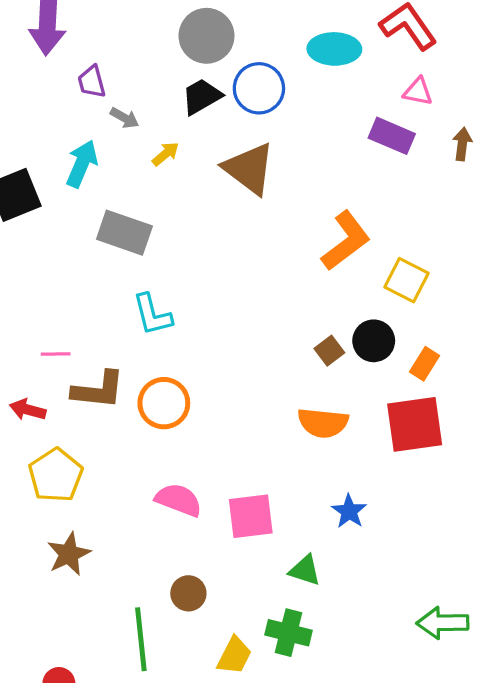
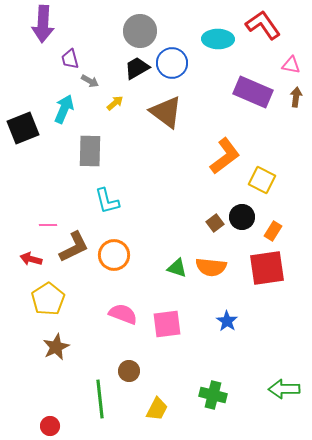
pink triangle: (418, 92) -> (291, 65), moved
purple rectangle: (392, 136) -> (253, 92), size x1.4
gray rectangle: (124, 233) -> (90, 151), turned 72
brown L-shape: (98, 390) -> (74, 247), turned -32
green triangle: (305, 570) -> (177, 268), moved
green cross: (288, 633) -> (213, 395), moved

